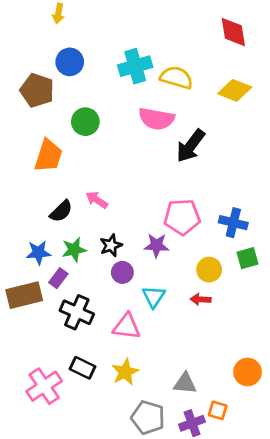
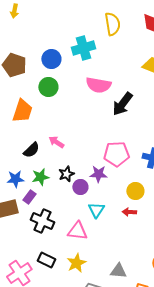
yellow arrow: (58, 14) -> (14, 11), moved
blue circle: (70, 62) -> (51, 59), moved
yellow semicircle: (176, 78) -> (112, 24), moved, turned 65
purple circle: (122, 272) -> (80, 187), moved

